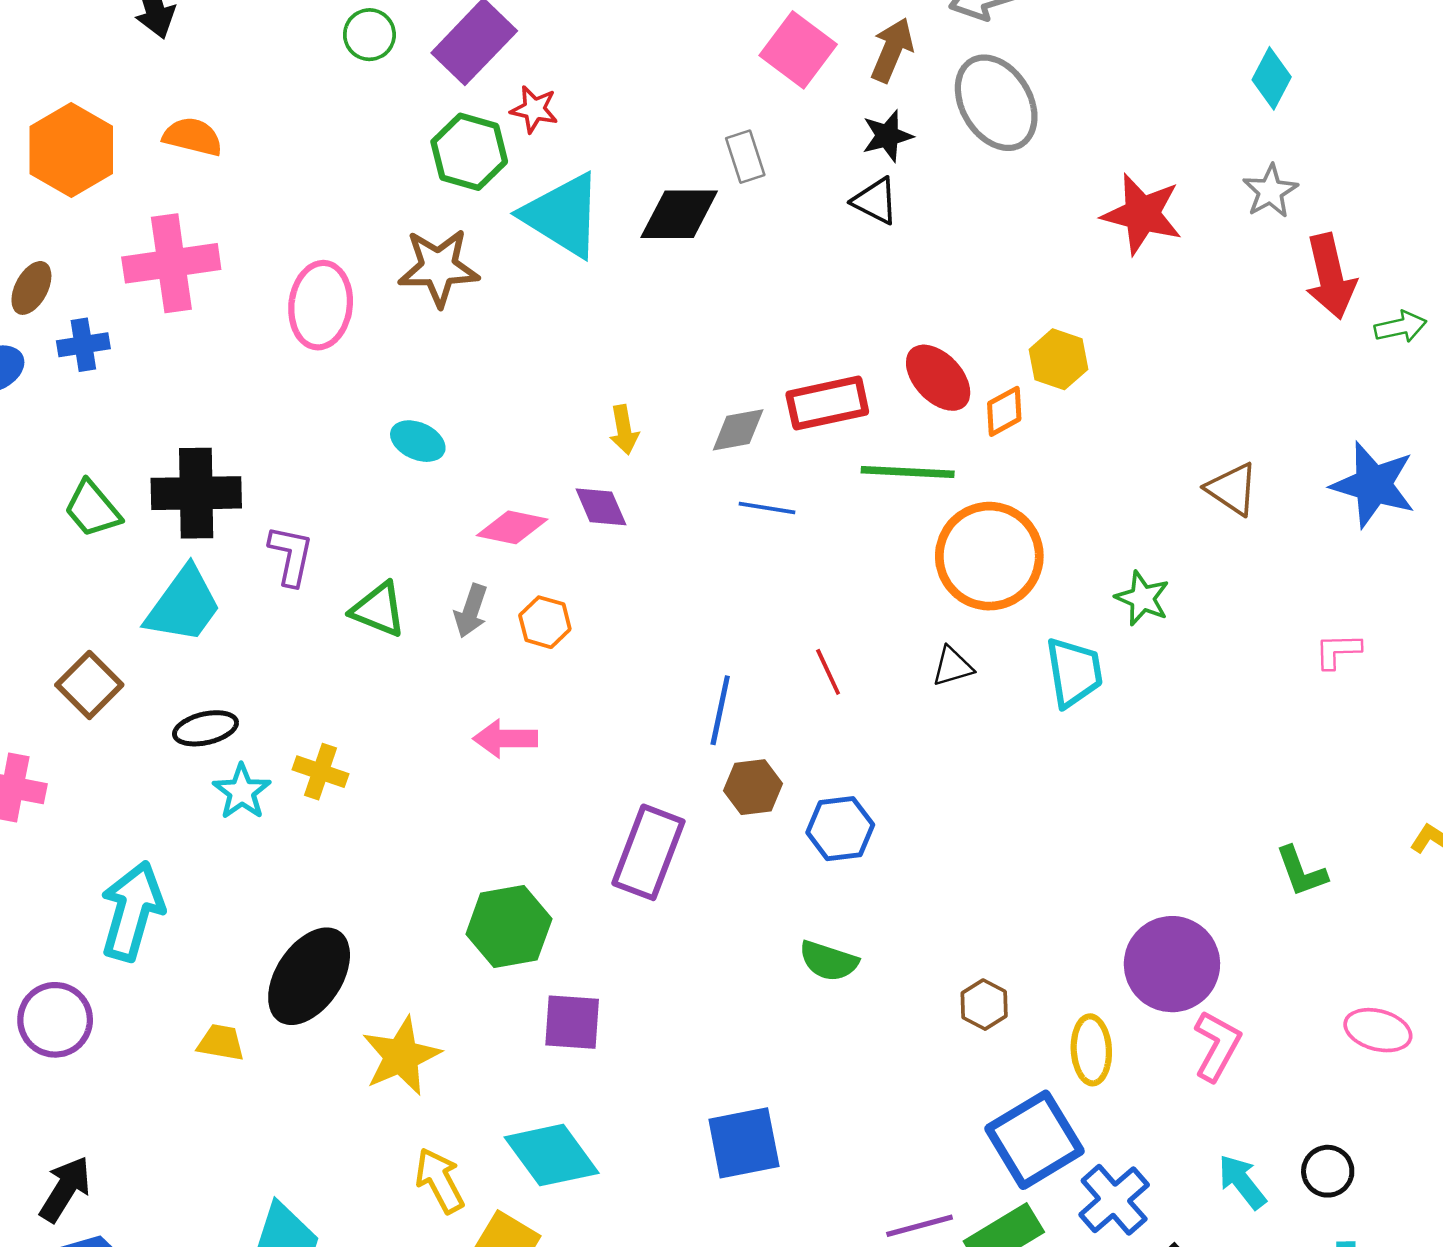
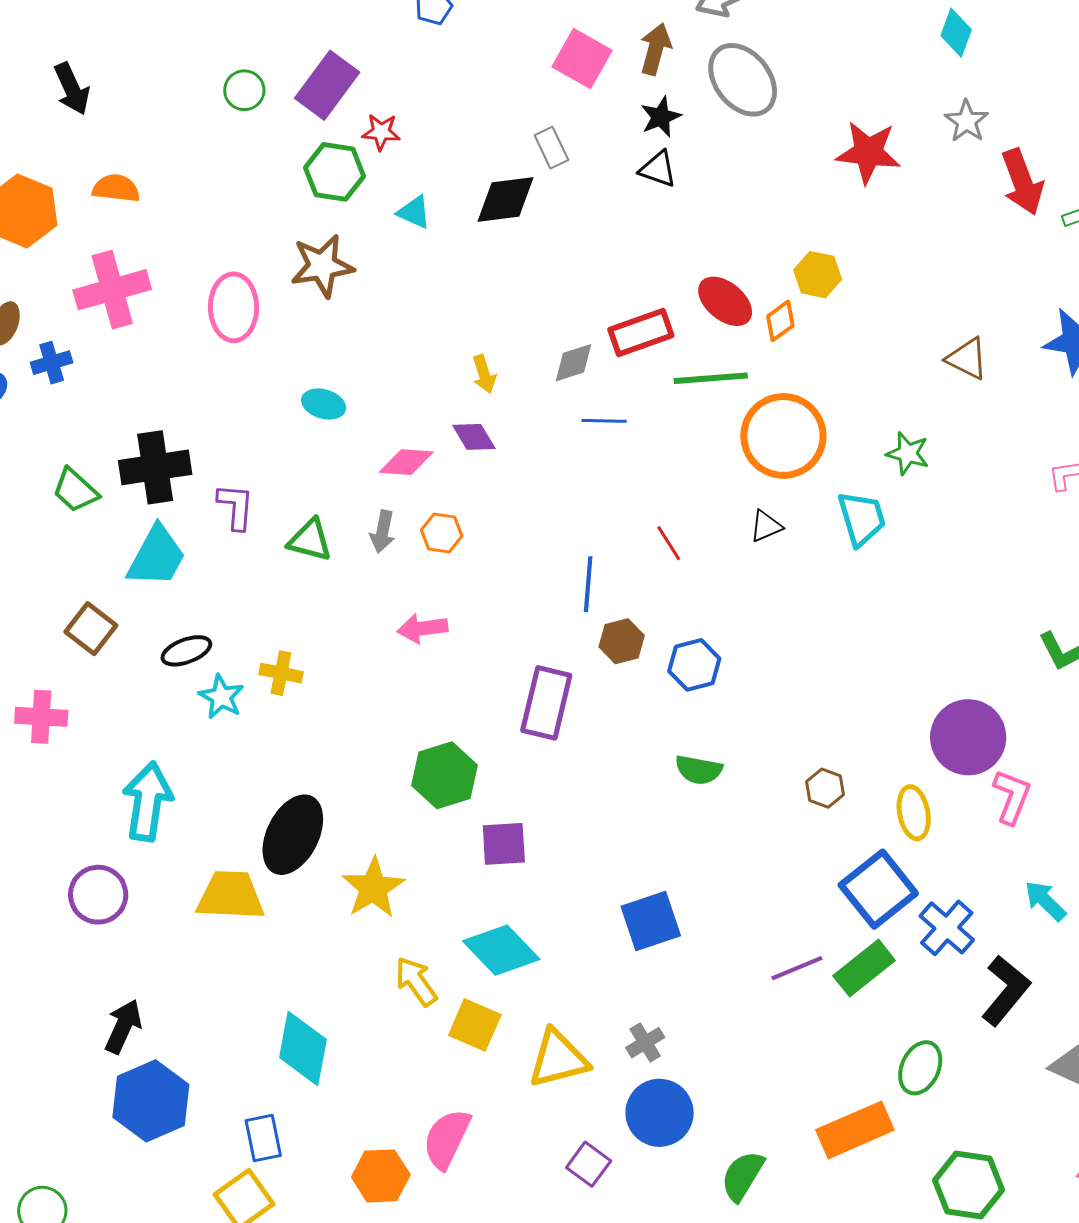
cyan triangle: (563, 215) -> (414, 212), size x0.5
yellow trapezoid: (221, 1043) -> (230, 896), size x1.8

